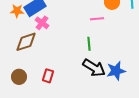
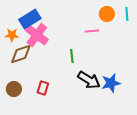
orange star: (17, 11) -> (12, 35), moved
pink cross: (42, 23) -> (37, 35), size x1.6
green line: (89, 44) -> (72, 56), moved

